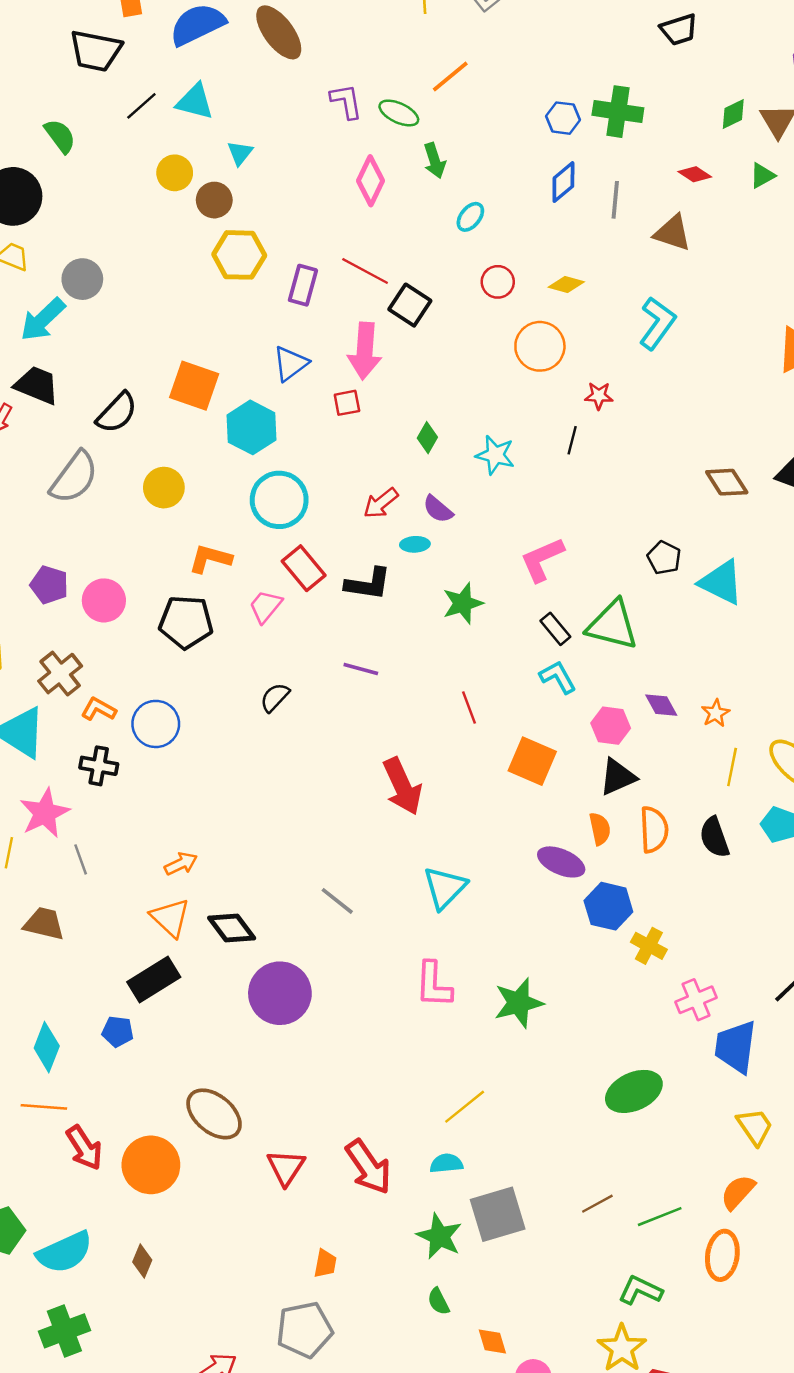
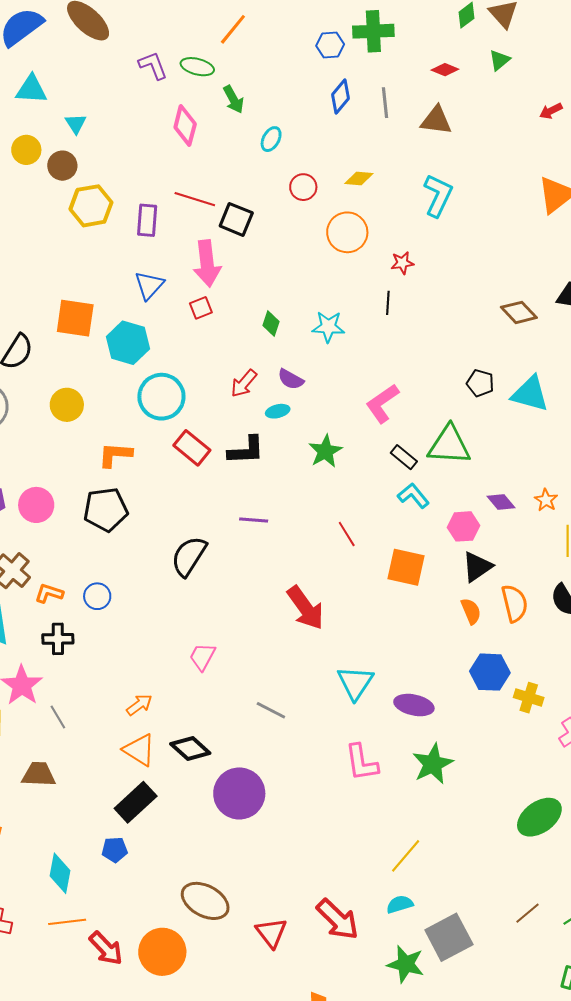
pink trapezoid: (266, 606) -> (202, 657), moved
black semicircle: (275, 697) -> (189, 556), size x1.6
blue circle: (156, 724) -> (97, 596), size x0.7
purple ellipse: (561, 862) -> (414, 705), moved

